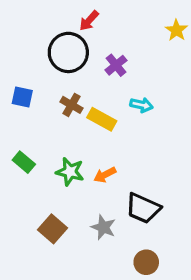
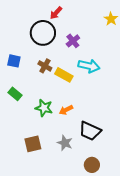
cyan arrow: (141, 105) -> (89, 66), size x1.5
green rectangle: (24, 162) -> (15, 94), moved
brown square: (52, 229) -> (33, 144), turned 36

